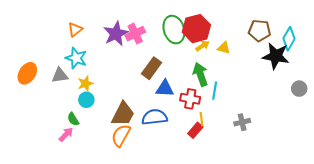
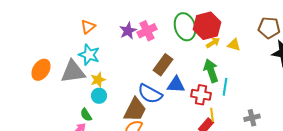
purple star: (116, 34) -> (128, 31), size x0.7
gray triangle: (60, 75) -> (73, 72), size x1.5
blue semicircle: (155, 117) -> (150, 94), moved, turned -145

